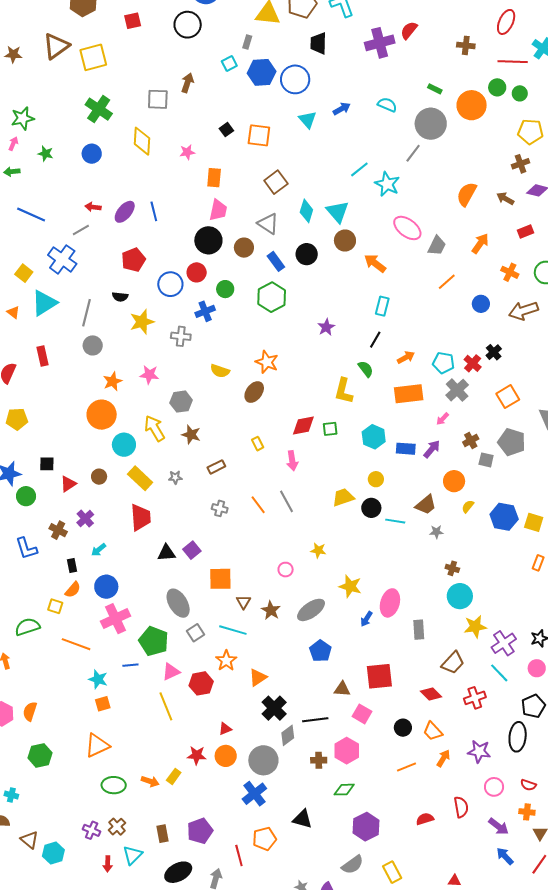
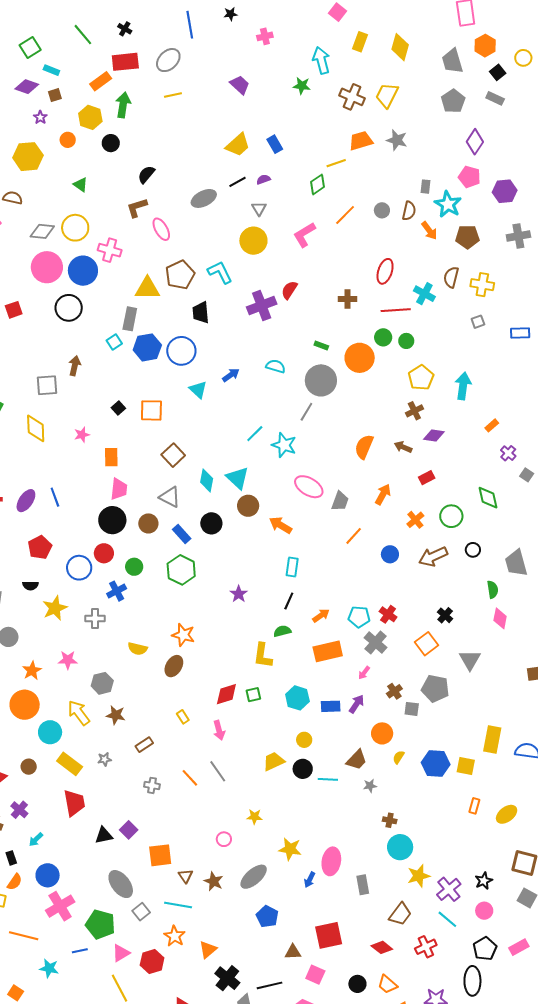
gray rectangle: (247, 42) -> (130, 319), size x1.6
yellow pentagon: (530, 132) -> (421, 378), turned -30
orange cross: (510, 272) -> (415, 520), turned 30
black cross: (494, 352) -> (445, 615), moved
green semicircle: (366, 369) -> (282, 631), turned -60
orange square: (103, 704) -> (16, 993), moved, turned -35

